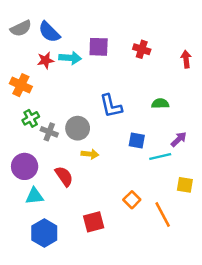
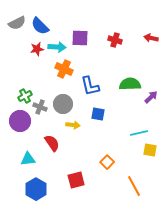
red arrow: (186, 59) -> (151, 38), moved, turned -72
orange cross: (21, 85) -> (64, 69), moved
green semicircle: (160, 104) -> (130, 84), size x1.5
purple arrow: (179, 139) -> (151, 97), moved
blue square: (137, 141) -> (98, 114), moved
cyan line: (160, 157) -> (139, 133), moved
purple circle: (25, 166) -> (20, 121), moved
orange line: (163, 214) -> (134, 186), moved

